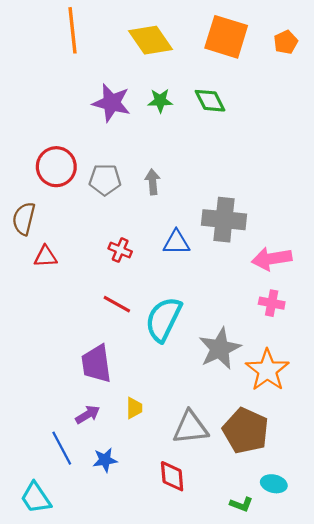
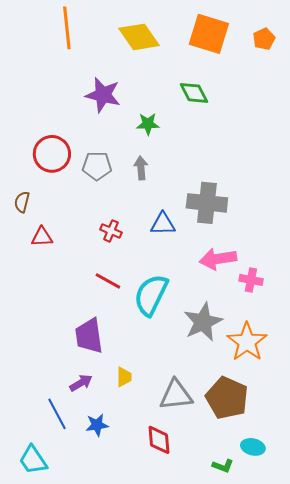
green star: (160, 101) -> (148, 124), moved
brown semicircle: (24, 219) -> (22, 202), size x0.7
pink arrow: (272, 259) -> (218, 259), moved

